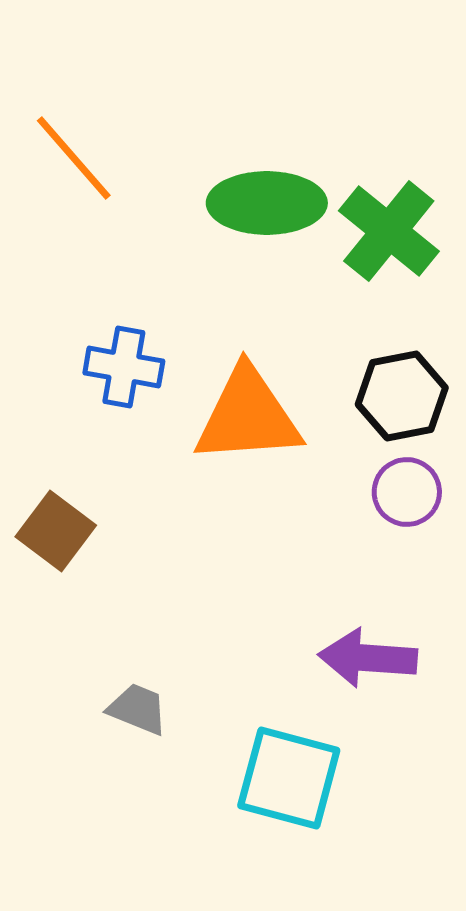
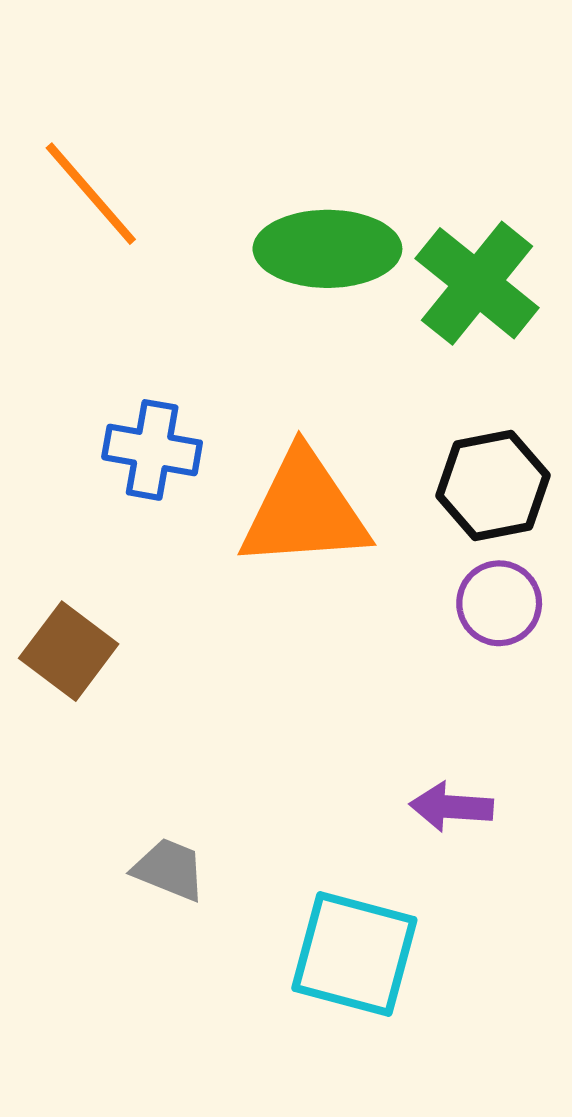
purple arrow: (368, 658) -> (451, 807), size x0.7

